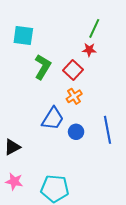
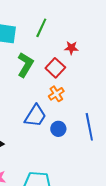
green line: (94, 28) -> (41, 28), moved

